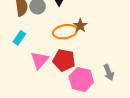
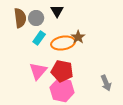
cyan rectangle: (19, 38) -> (39, 38), moved
pink hexagon: (81, 79) -> (62, 90), moved

